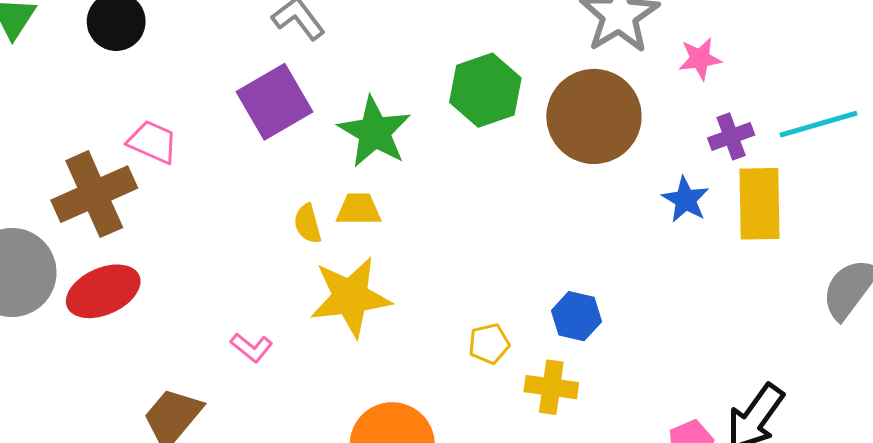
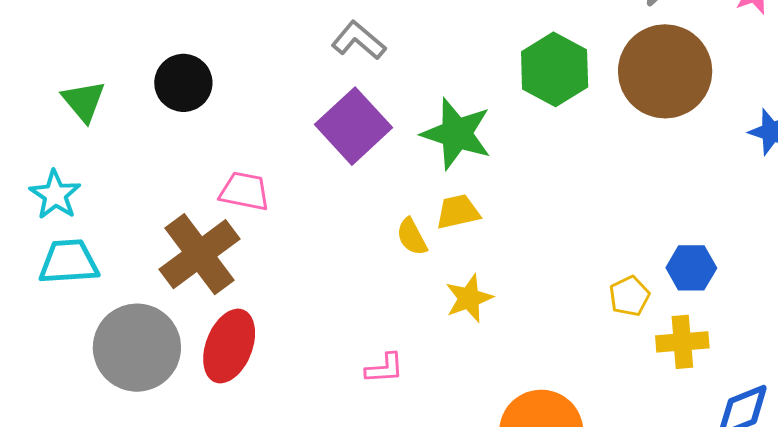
red ellipse: (103, 291) -> (229, 346), turned -32
yellow star: (350, 297) -> (469, 298), size x0.6
yellow pentagon: (489, 344) -> (629, 296), moved
pink L-shape: (252, 348) -> (384, 368), turned -30

